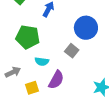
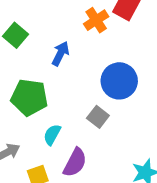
cyan semicircle: (42, 61) -> (52, 135), turned 112

